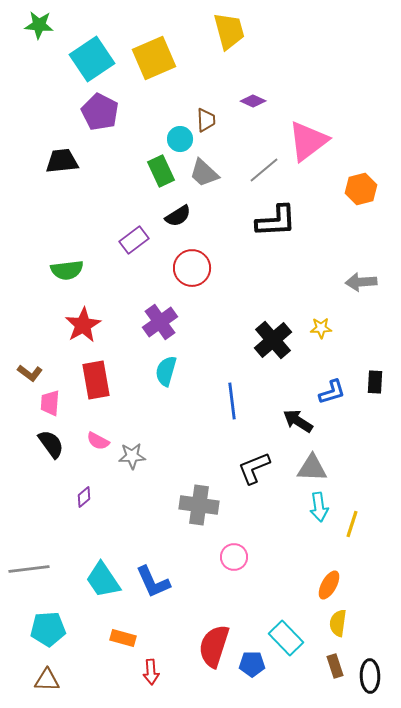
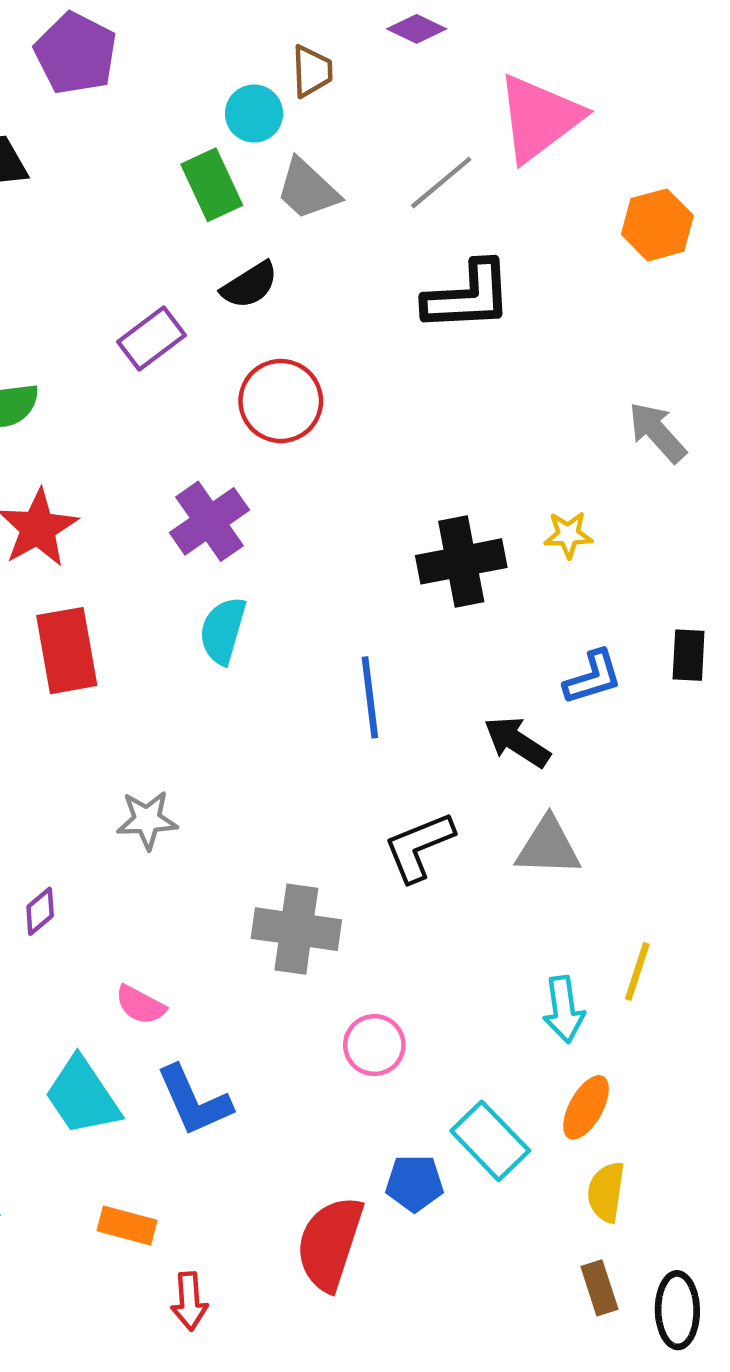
gray arrow: (361, 282) -> (657, 432), turned 52
black cross: (273, 340) -> (461, 561), turned 30
pink semicircle: (98, 441) -> (140, 1005), moved
cyan arrow: (319, 507) -> (564, 1009), moved
cyan rectangle: (286, 638) -> (490, 1141), moved
blue pentagon: (252, 664) -> (414, 1183), moved

